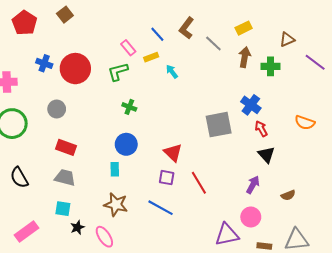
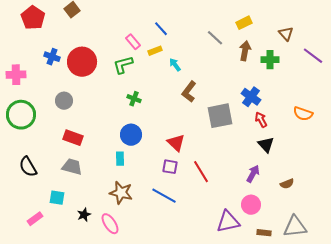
brown L-shape: (186, 28) -> (189, 92), moved
brown triangle: (287, 39) -> (286, 34), turned -49
cyan square: (63, 209) -> (57, 198), moved
pink rectangle: (27, 232) -> (35, 219), size x0.7

